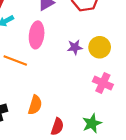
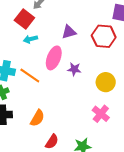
purple star: (75, 47) -> (74, 69), moved

